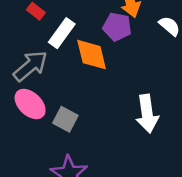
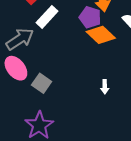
orange diamond: (92, 55) -> (101, 35), moved, turned -40
white arrow: (147, 114) -> (105, 87), size x0.5

